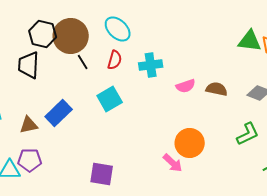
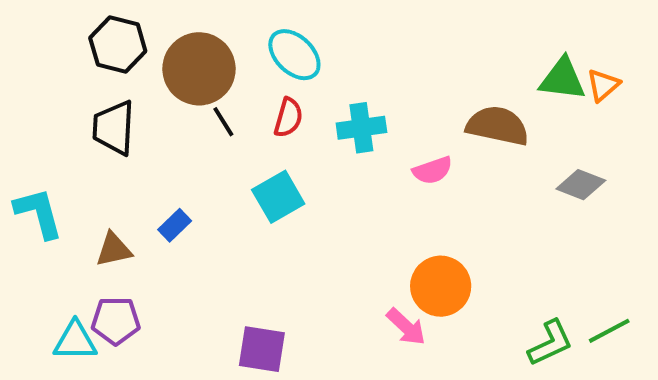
black hexagon: (43, 34) -> (118, 44), moved
brown semicircle: (217, 89) -> (497, 126), moved, size x1.4
blue rectangle: (59, 113) -> (175, 225), size x0.6
green L-shape: (248, 134) -> (550, 343), moved

